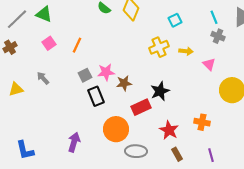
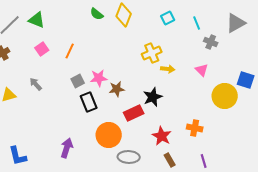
cyan line: (214, 17) -> (197, 23), moved
cyan square: (175, 20) -> (168, 18), moved
yellow arrow: (186, 51) -> (168, 69), moved

